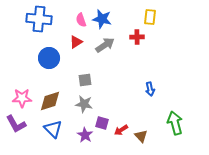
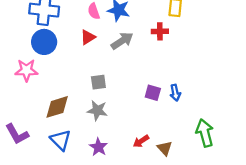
blue circle: (49, 58) -> (44, 42), moved
pink star: (22, 98) -> (26, 70), moved
purple square: (102, 123) -> (153, 93), moved

